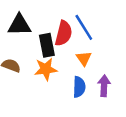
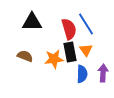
red semicircle: (64, 33) -> (69, 29), turned -30
black rectangle: (47, 45) -> (70, 52), moved

